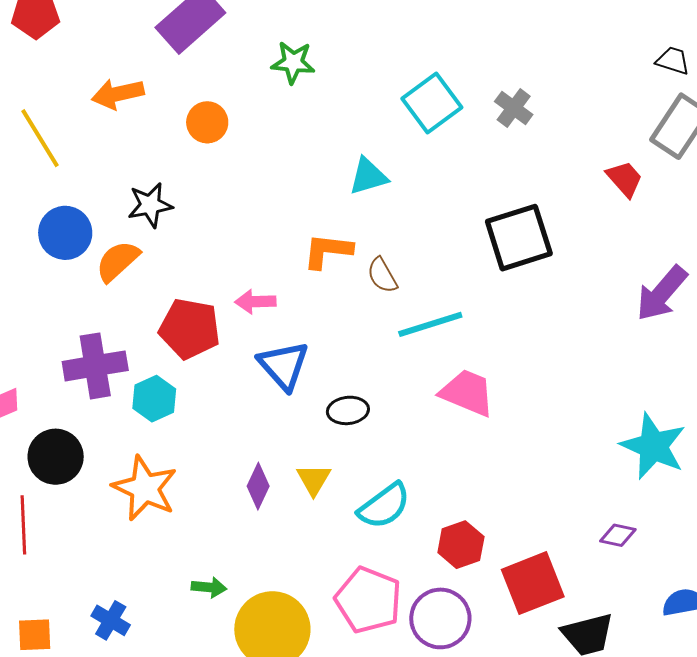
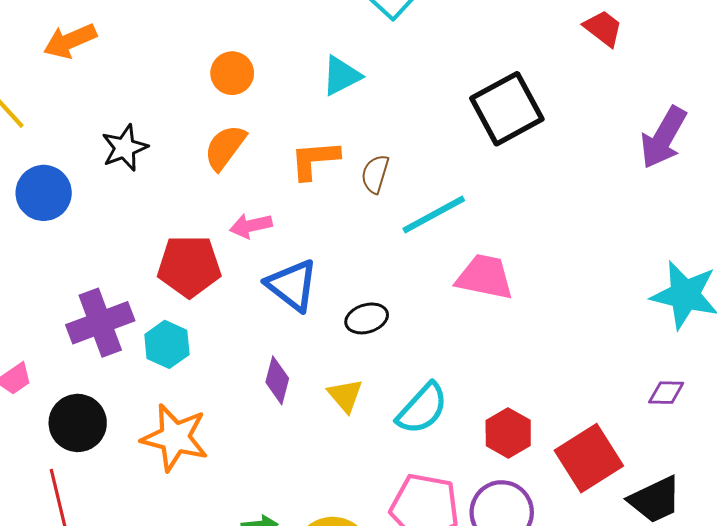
orange circle: (207, 122) -> (232, 73), moved
orange semicircle: (118, 261) -> (225, 147), moved
brown semicircle: (382, 275) -> (375, 174), turned 57
purple diamond: (258, 486) -> (277, 380), moved

